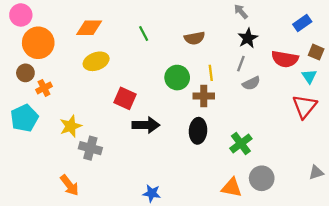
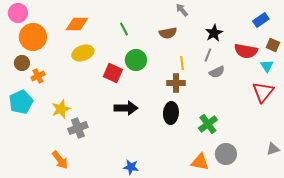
gray arrow: (241, 12) -> (182, 10), moved
green circle: (177, 78) -> (136, 60), moved
red square: (125, 98) -> (113, 73), moved
gray cross: (90, 148) -> (78, 128), turned -36

